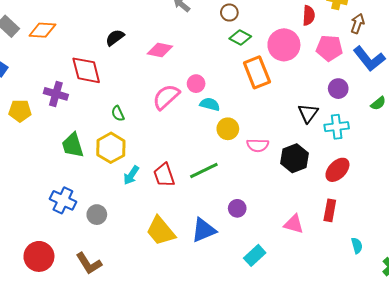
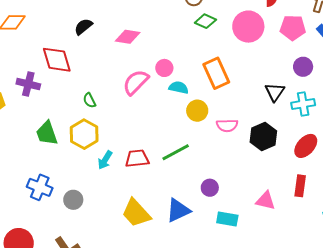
orange rectangle: (257, 72) -> (216, 73), moved
red trapezoid: (164, 175) -> (137, 159), turned 105
cyan rectangle: (255, 255) -> (227, 219), moved, turned 55

